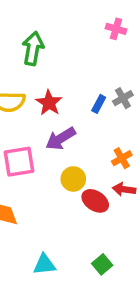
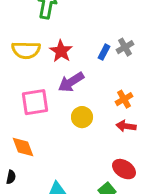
red ellipse: (95, 201) -> (124, 169), moved

